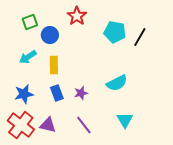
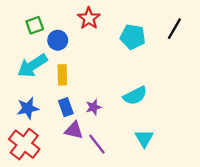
black line: (140, 37) -> (174, 29), moved
cyan arrow: (28, 57) -> (32, 66), size x1.5
purple triangle: (48, 125) -> (74, 130), moved

